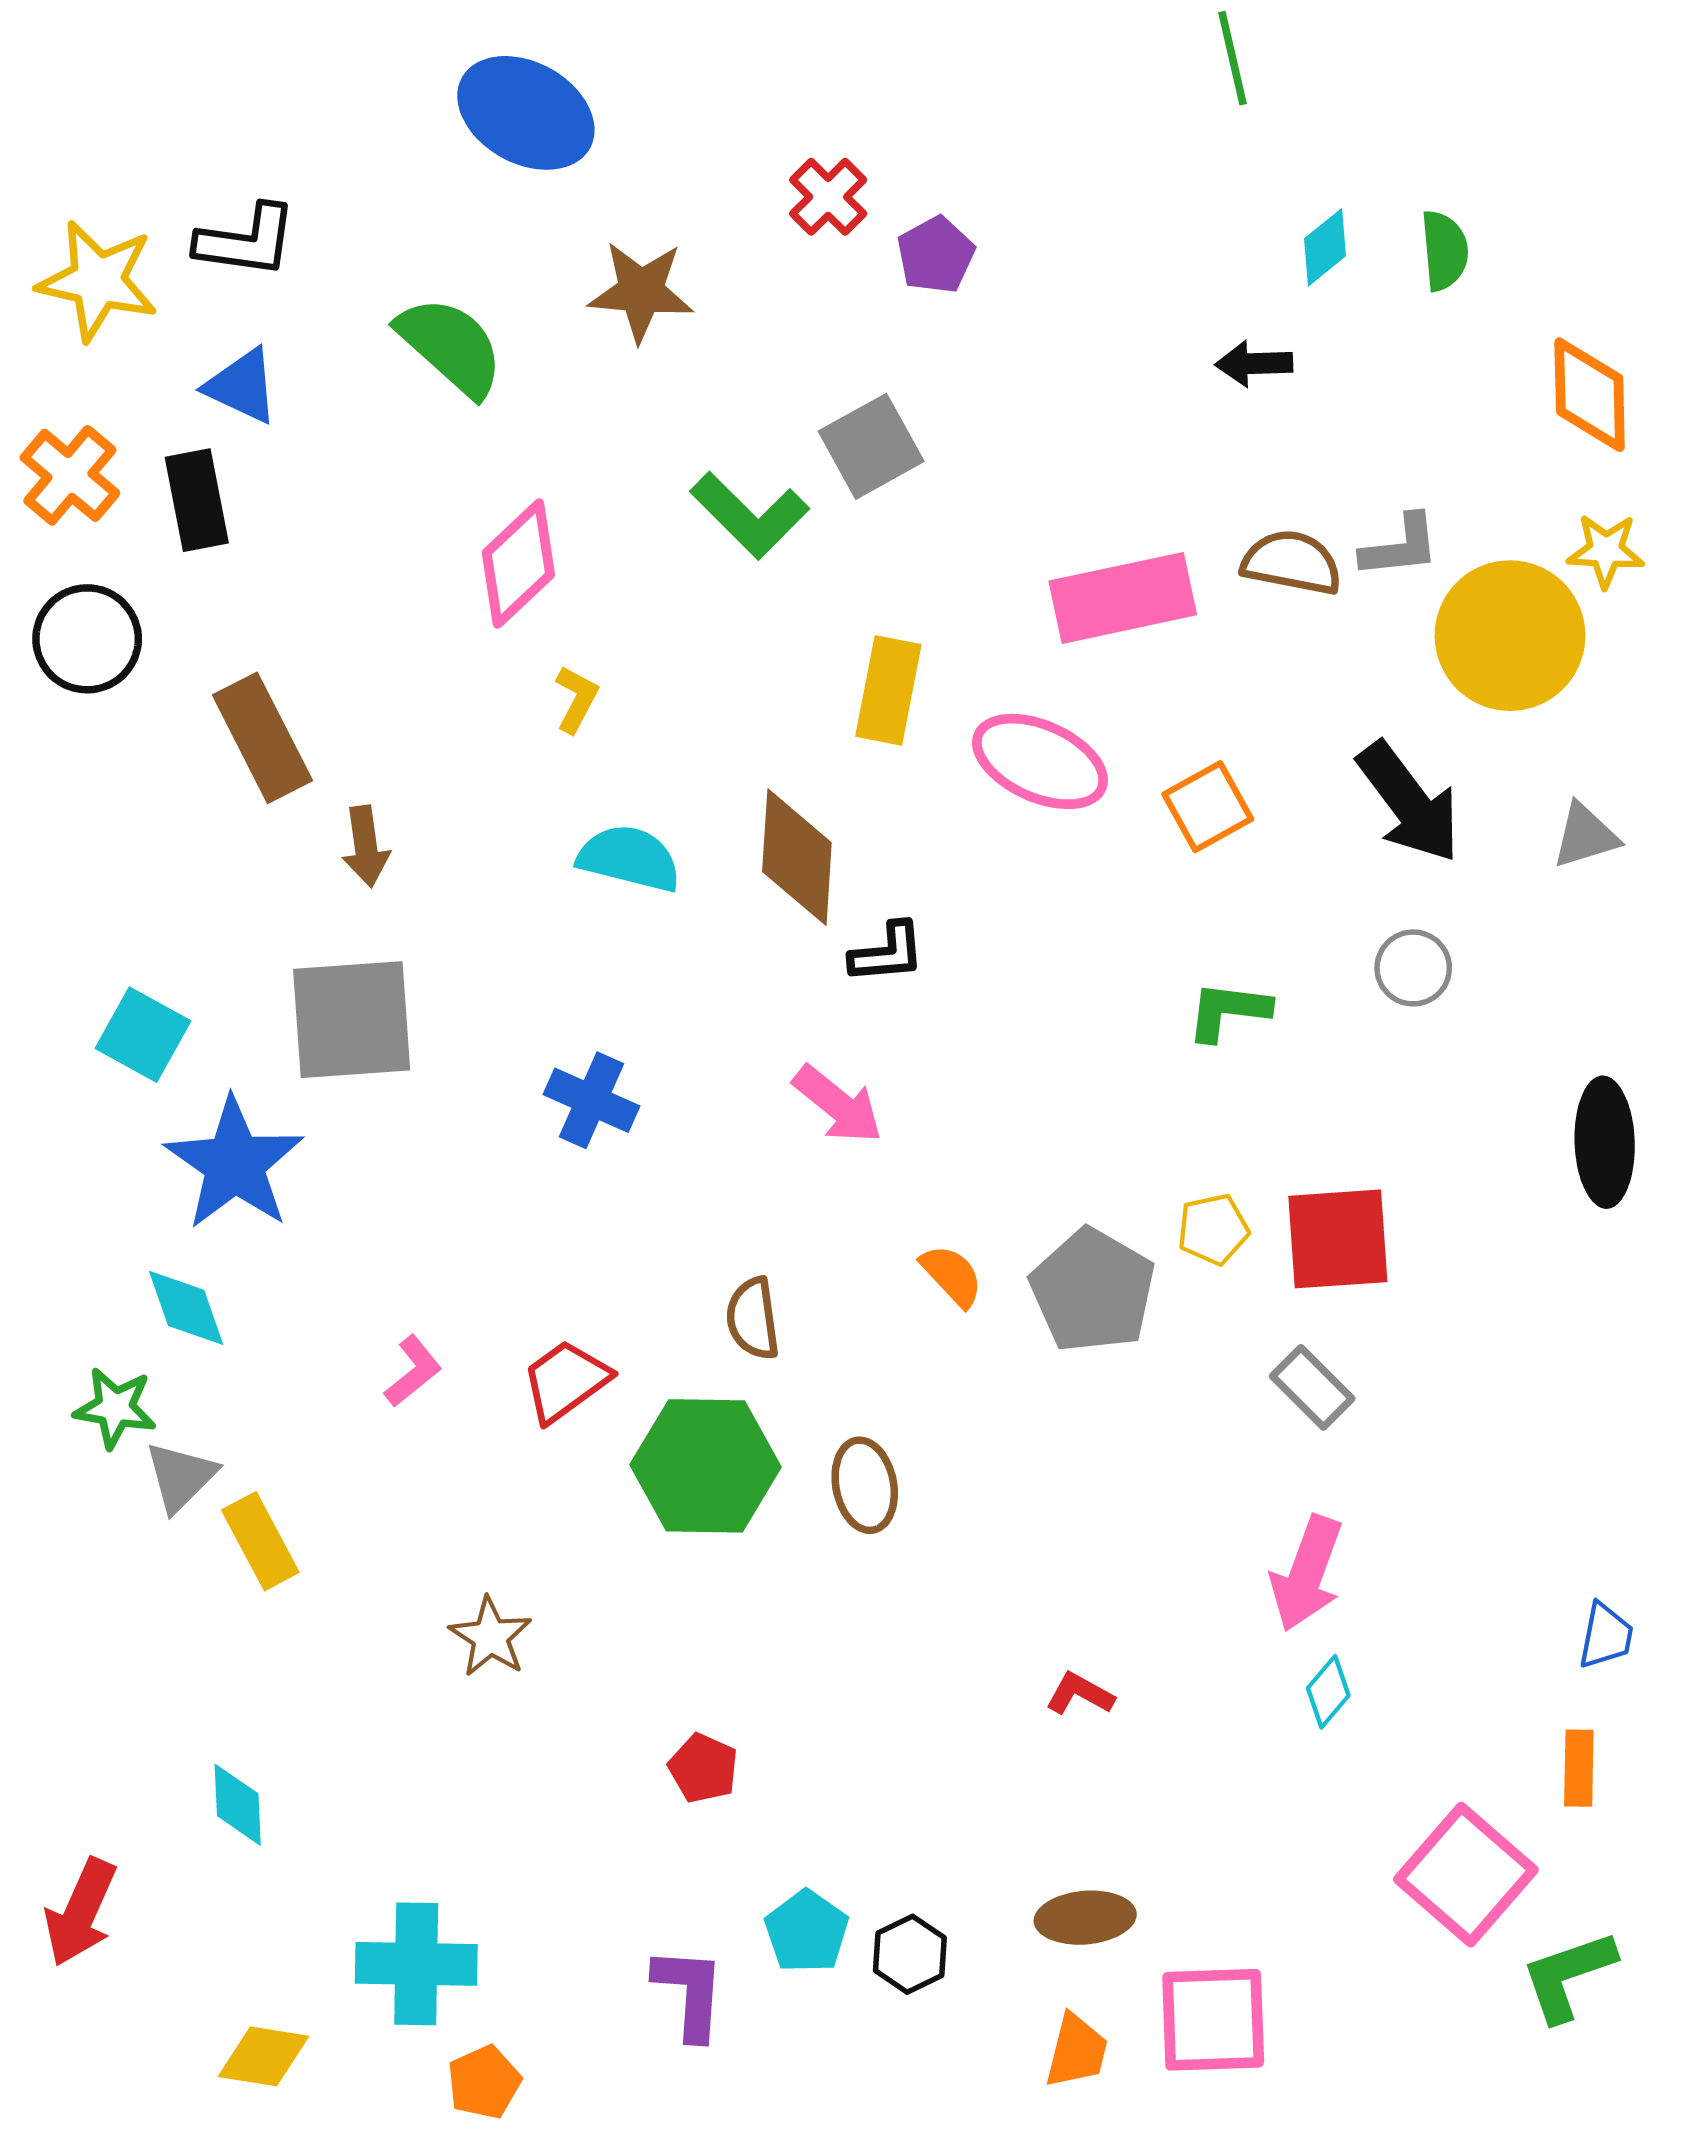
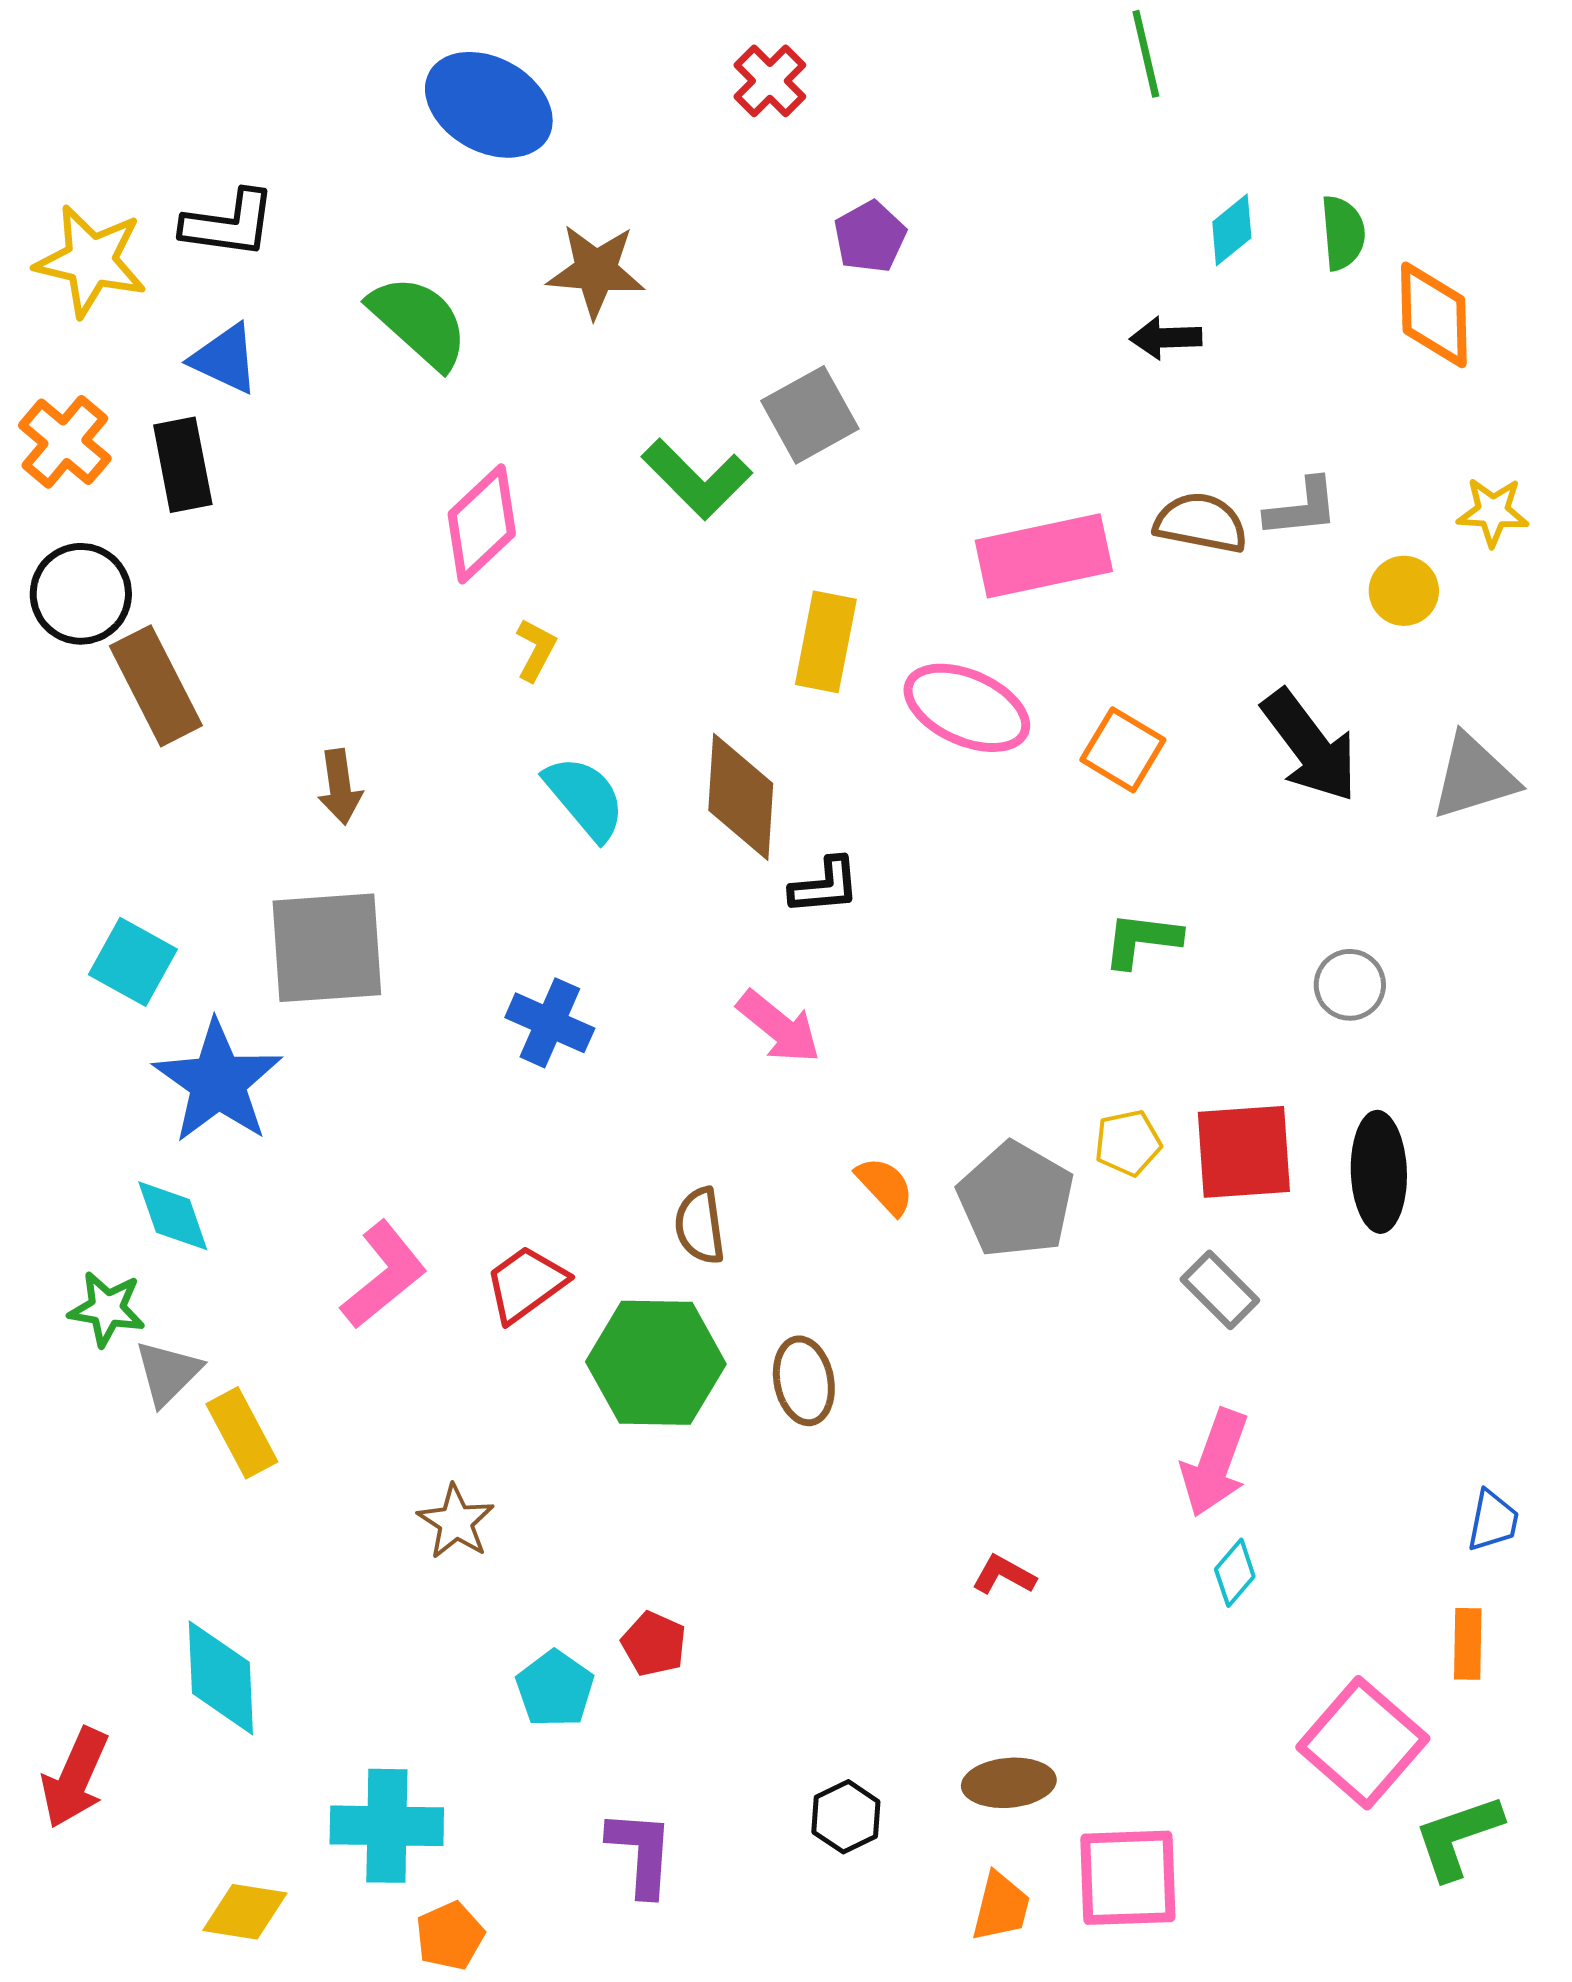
red cross: (828, 197) -> (770, 81), moved
orange diamond: (1590, 395) -> (1434, 315), moved
yellow circle: (1510, 636) -> (1404, 591), size x0.5
brown rectangle: (262, 738) -> (156, 686), moved
orange square: (1208, 807) -> (1123, 750), turned -30
gray triangle: (1585, 836) -> (1474, 777), size x1.4
cyan semicircle: (629, 858) -> (585, 798), turned 36
gray circle: (1413, 968) -> (1350, 985), moved
black ellipse: (1605, 1142) -> (1379, 1172), moved
pink L-shape: (413, 1371) -> (384, 1275), size x1.6
cyan diamond: (238, 1805) -> (221, 1678), size x1.5
cyan pentagon: (807, 1932) -> (555, 1689), moved

